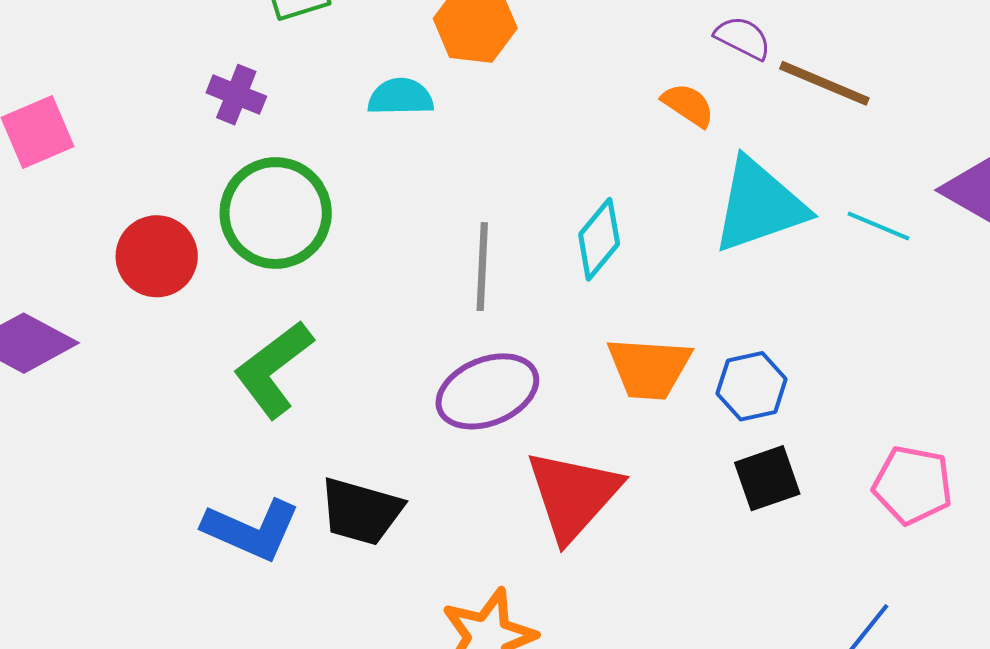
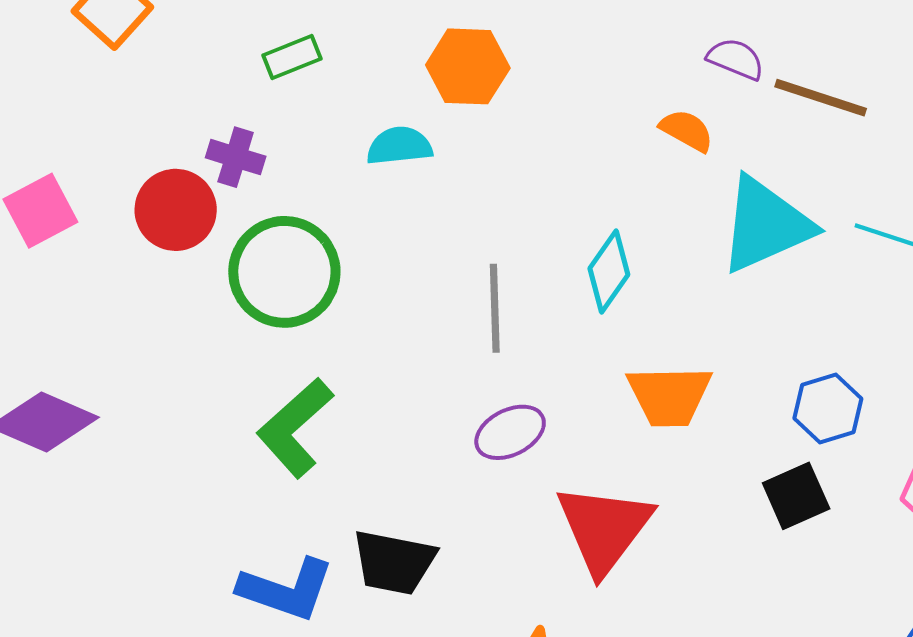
red circle: (157, 256) -> (176, 210), moved
blue hexagon: (752, 386) -> (828, 408), moved
purple ellipse: (487, 391) -> (510, 432), size x0.7

